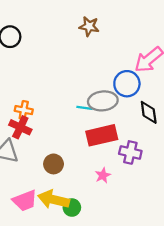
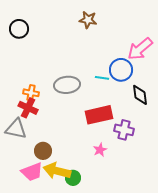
gray ellipse: (103, 101) -> (67, 85), moved
cyan line: (84, 108) -> (102, 78), moved
brown circle: (54, 164) -> (43, 151), moved

